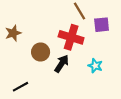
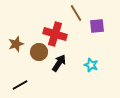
brown star: (13, 33) -> (16, 44), moved
red cross: (71, 37) -> (55, 34), moved

